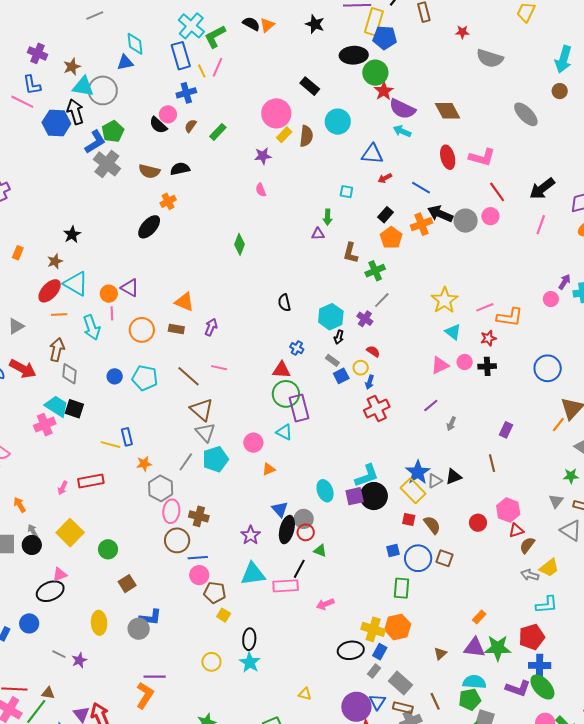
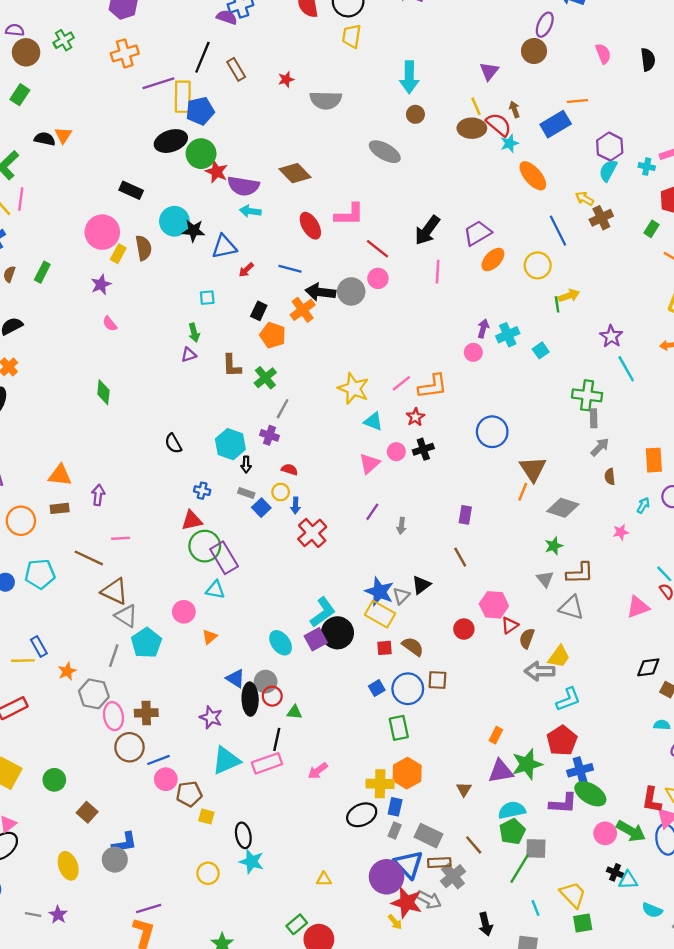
black star: (315, 24) -> (193, 231), moved
gray arrow: (530, 575) -> (540, 671), size x1.4
blue triangle: (377, 702) -> (409, 864), size x1.5

